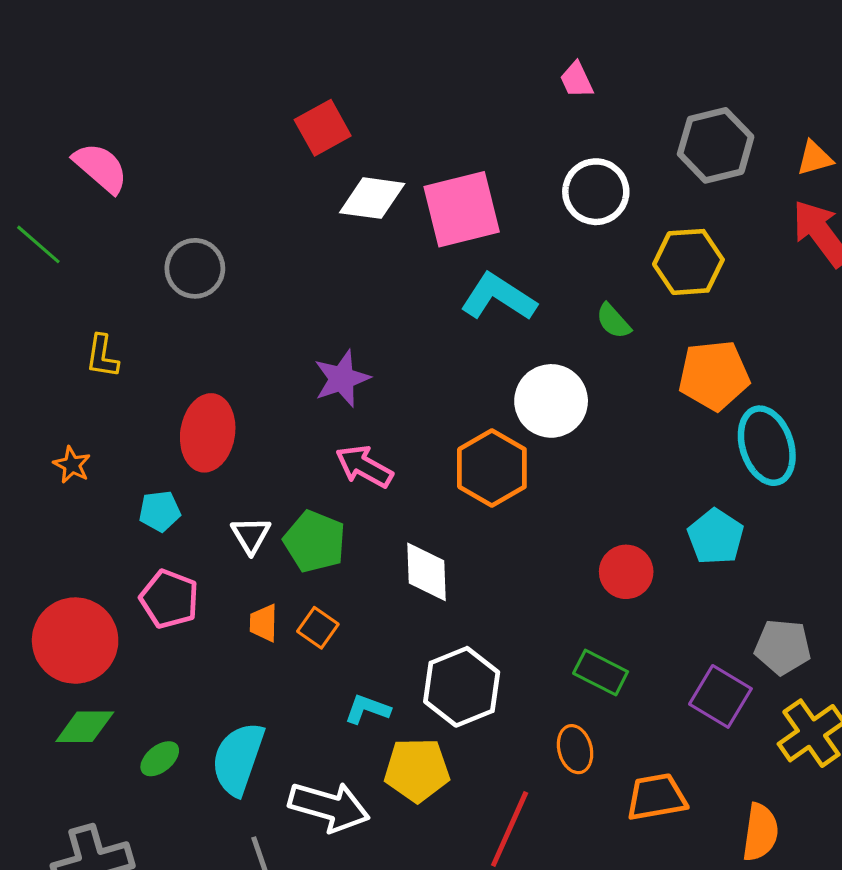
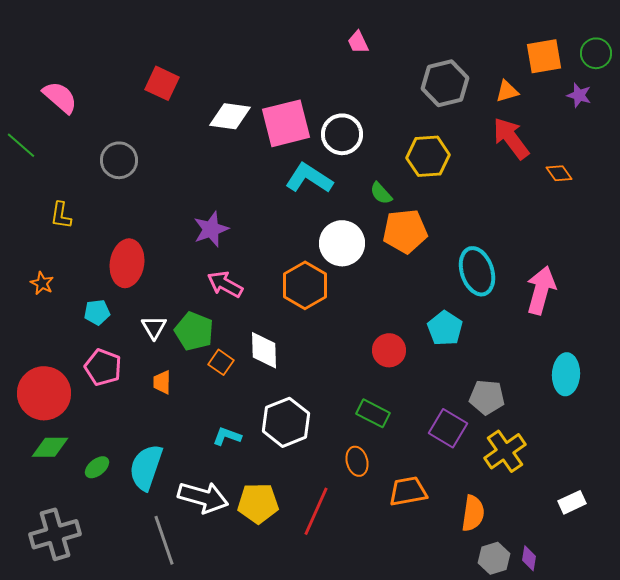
red square: (323, 128) -> (162, 83), moved, turned -36
white circle: (596, 192) -> (342, 134), moved
orange pentagon: (714, 375) -> (405, 231), moved
orange square: (318, 628) -> (221, 362), moved
yellow pentagon: (417, 770) -> (258, 503), moved

